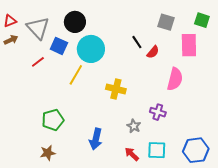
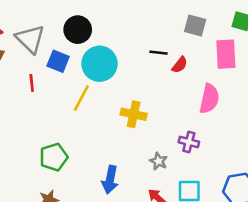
black line: (137, 42) -> (159, 53), turned -48
red line: (38, 62) -> (32, 83), turned -56

